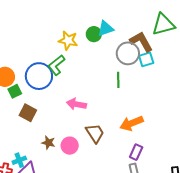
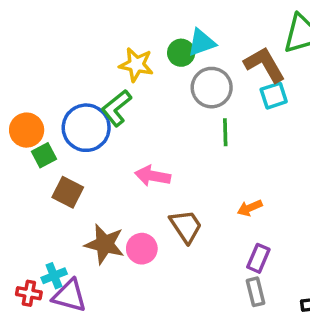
gray circle: (128, 53) -> (212, 88), moved
orange arrow: (132, 123) -> (250, 208), size x0.6
brown star: (48, 143) -> (105, 244), size x1.6

